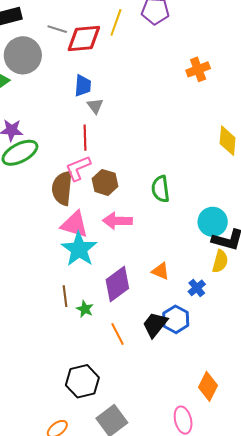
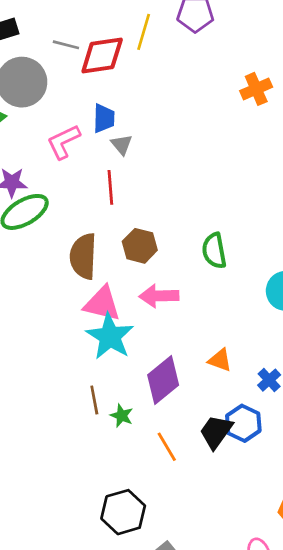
pink L-shape: (78, 168) -> (64, 142), moved

